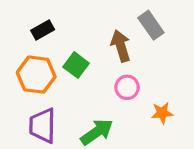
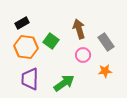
gray rectangle: (151, 25) -> (106, 42), moved
black rectangle: (43, 30) -> (22, 23), moved

